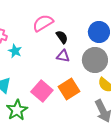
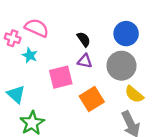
pink semicircle: (43, 23) -> (37, 28), moved, turned 55
pink square: (42, 91) -> (61, 77), moved, turned 35

